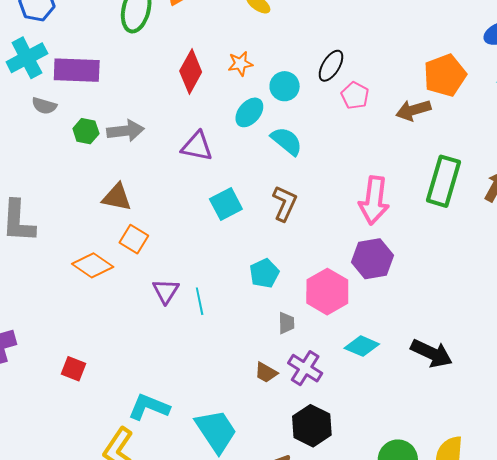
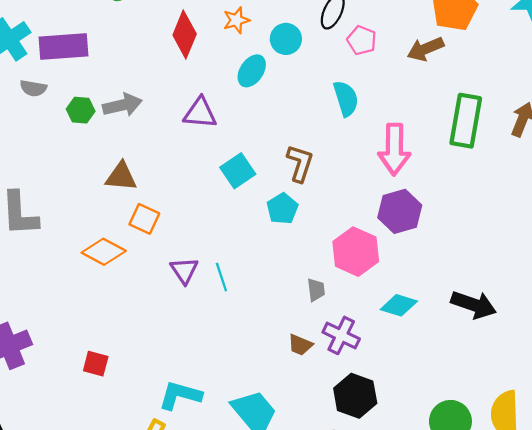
cyan semicircle: (287, 141) -> (346, 99), moved, turned 40
cyan pentagon: (264, 273) -> (282, 209), moved

